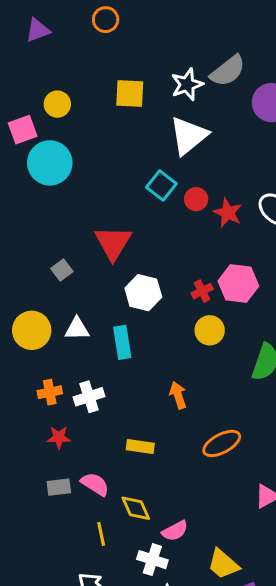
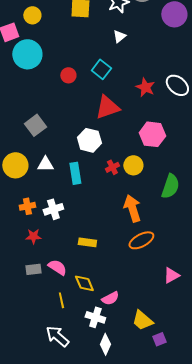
white triangle: (189, 136) -> (119, 36), size x0.5
red circle: (196, 199) -> (68, 75), moved
red triangle: (113, 243) -> (107, 107), moved, turned 40
gray square: (62, 270) -> (35, 125), size x1.5
red cross: (202, 291) -> (112, 167), moved
orange arrow: (178, 395) -> (132, 208), moved, size x1.5

